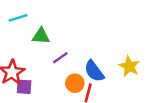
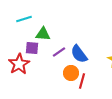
blue semicircle: (94, 71) -> (79, 54), moved
purple square: (24, 87) -> (32, 48), moved

